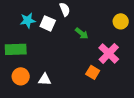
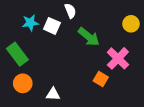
green arrow: (82, 33) -> (89, 37), size x1.5
green rectangle: (16, 49) -> (17, 54), turned 55
white triangle: (45, 79) -> (53, 94), moved

